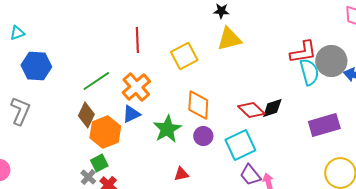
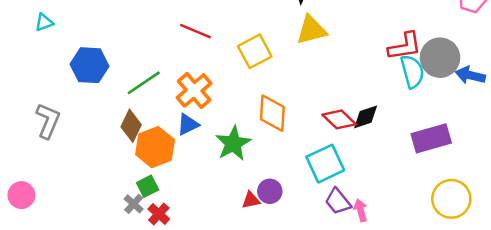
red line: (137, 40) -> (195, 31), turned -65
blue hexagon: (36, 66) -> (90, 65), moved
purple circle: (203, 136) -> (270, 191), moved

